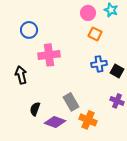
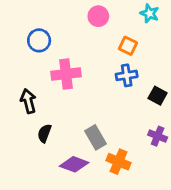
pink circle: (88, 13) -> (98, 16), moved
blue cross: (99, 64) -> (127, 75), moved
black semicircle: (35, 109) -> (44, 133), moved

